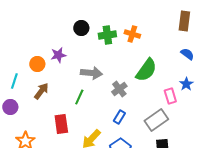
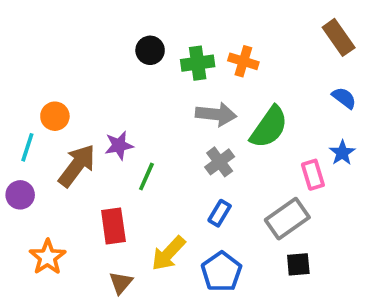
brown rectangle: (184, 21) -> (339, 37), turned -42
purple star: (58, 55) -> (119, 145), moved
orange circle: (37, 64) -> (55, 116), moved
gray arrow: (91, 73) -> (216, 114), moved
brown arrow: (41, 91) -> (77, 166), size x1.4

